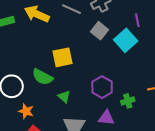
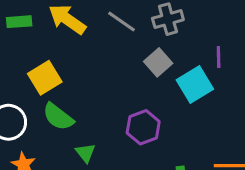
yellow square: (62, 57) -> (45, 78), moved, turned -30
purple hexagon: (102, 87) -> (143, 127), moved

